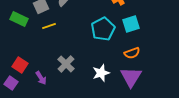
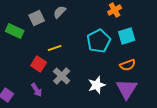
yellow line: (49, 26) -> (55, 48), moved
red square: (20, 65) -> (39, 64), moved

